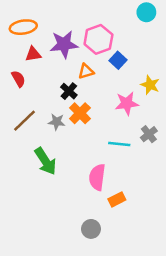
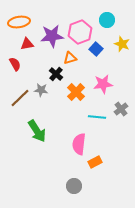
cyan circle: (146, 12) -> (107, 20), moved
yellow star: (150, 85) -> (122, 44), moved
orange cross: (80, 113) -> (76, 92), moved
gray star: (57, 122) -> (41, 90), moved

